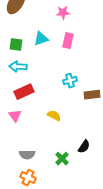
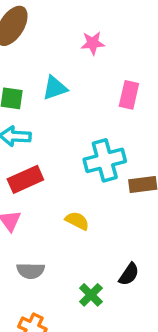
pink rectangle: (68, 41) -> (129, 95), moved
cyan cross: (70, 81) -> (105, 160), size x1.6
gray semicircle: (27, 155) -> (31, 271), moved

